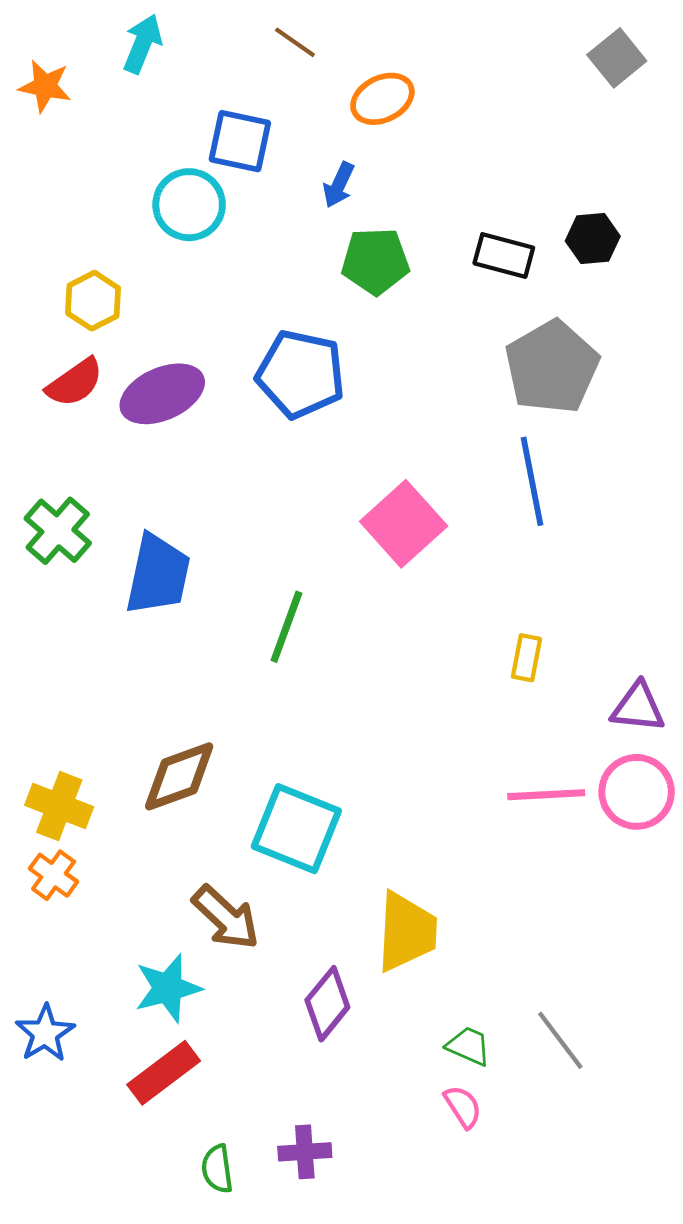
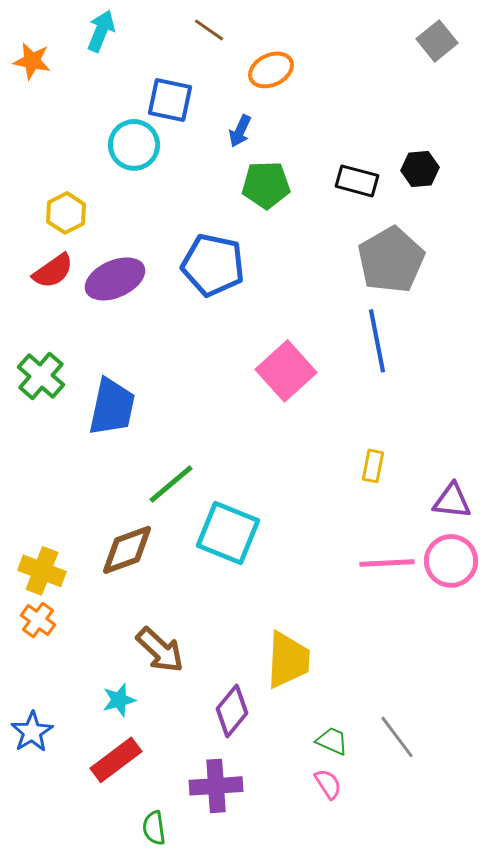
green line: (286, 627) -> (171, 484), moved, turned 30
cyan square: (296, 829) -> (228, 533), moved
cyan star: (168, 988) -> (119, 700), size x0.7
purple cross: (305, 1152) -> (216, 786), moved, size x1.4

